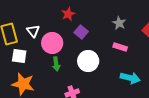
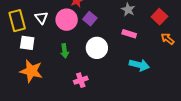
pink circle: (52, 43) -> (67, 20), moved

